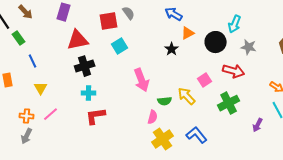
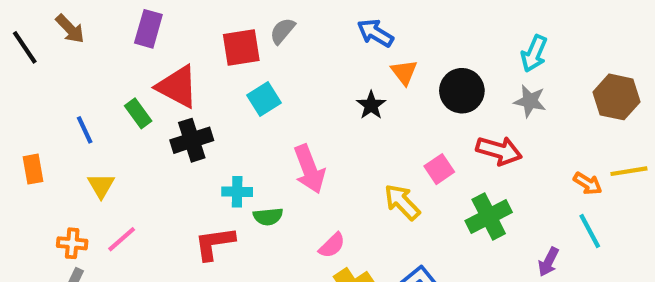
gray semicircle: (129, 13) -> (282, 31), turned -104
cyan arrow: (235, 24) -> (534, 54), moved
orange triangle: (188, 33) -> (404, 72), turned -40
green rectangle: (19, 38) -> (138, 113), moved
red triangle: (78, 40) -> (177, 87), turned 40
cyan cross: (89, 93) -> (237, 192), moved
green semicircle: (165, 101) -> (268, 217), moved
pink semicircle: (153, 117) -> (332, 245), turned 32

